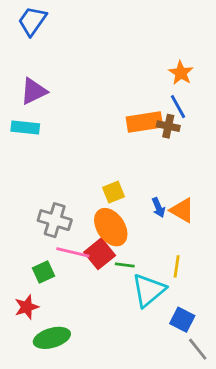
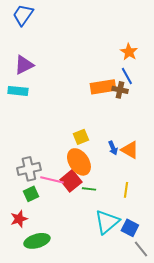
gray cross: (55, 220) -> (29, 169), moved, turned -30
cyan triangle: (149, 290) -> (107, 222), moved

